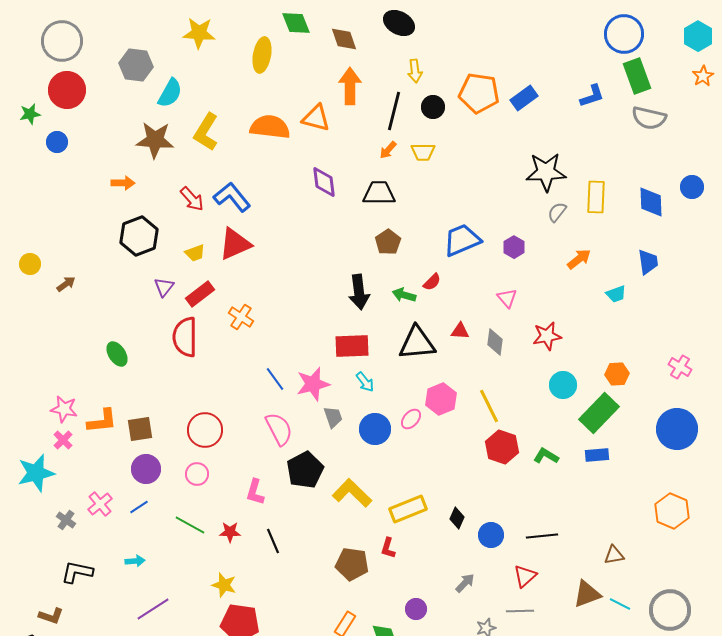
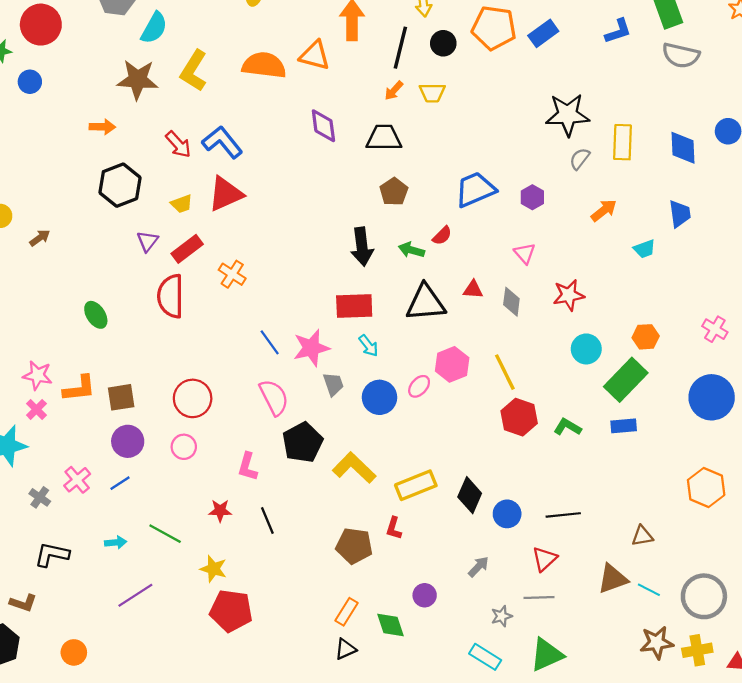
black diamond: (457, 518) -> (470, 495), size x1.5
green line: (190, 525) -> (165, 534), moved

